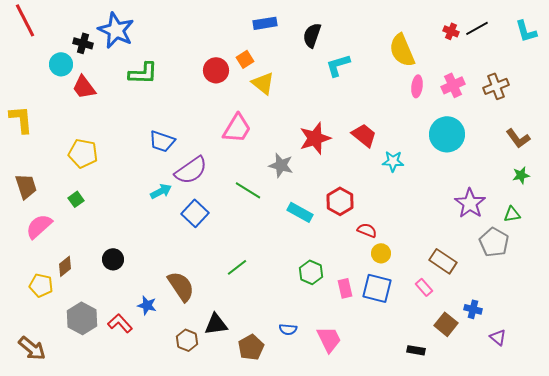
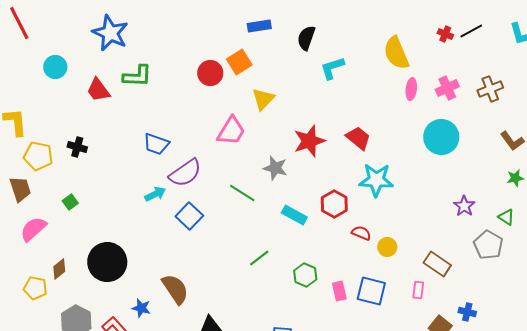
black cross: (83, 43) -> (77, 147), moved
orange square: (245, 59) -> (239, 62), size x1.4
yellow triangle: (263, 83) -> (263, 99), moved, turned 35
red trapezoid: (84, 87) -> (98, 90), moved
yellow pentagon: (83, 153) -> (38, 156), moved
cyan star: (393, 161) -> (376, 180), moved, size x1.6
purple star: (470, 203) -> (464, 206), size x0.7
green triangle: (512, 214) -> (506, 217), turned 42
yellow circle: (381, 253) -> (387, 247), moved
black circle: (113, 259) -> (107, 262), size x1.8
green line: (237, 267) -> (259, 258), moved
pink rectangle: (424, 287) -> (418, 290), turned 48

